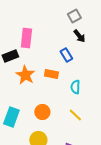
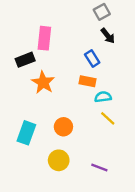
orange rectangle: (51, 74) -> (87, 81), moved
cyan semicircle: (75, 87) -> (103, 97), turned 80
yellow line: (75, 115) -> (108, 118), moved

